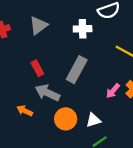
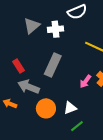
gray triangle: (39, 25) -> (32, 26), moved

